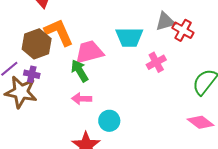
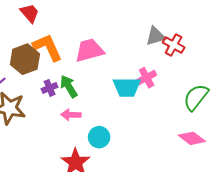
cyan trapezoid: (129, 37) -> (127, 87), moved
pink trapezoid: (89, 52) -> (89, 50), moved
purple cross: (32, 74) -> (50, 88), moved, turned -35

